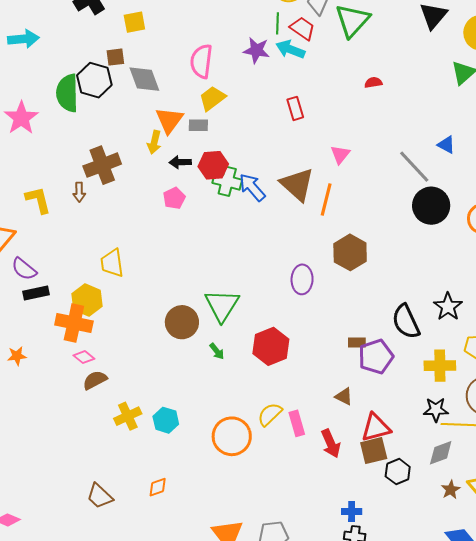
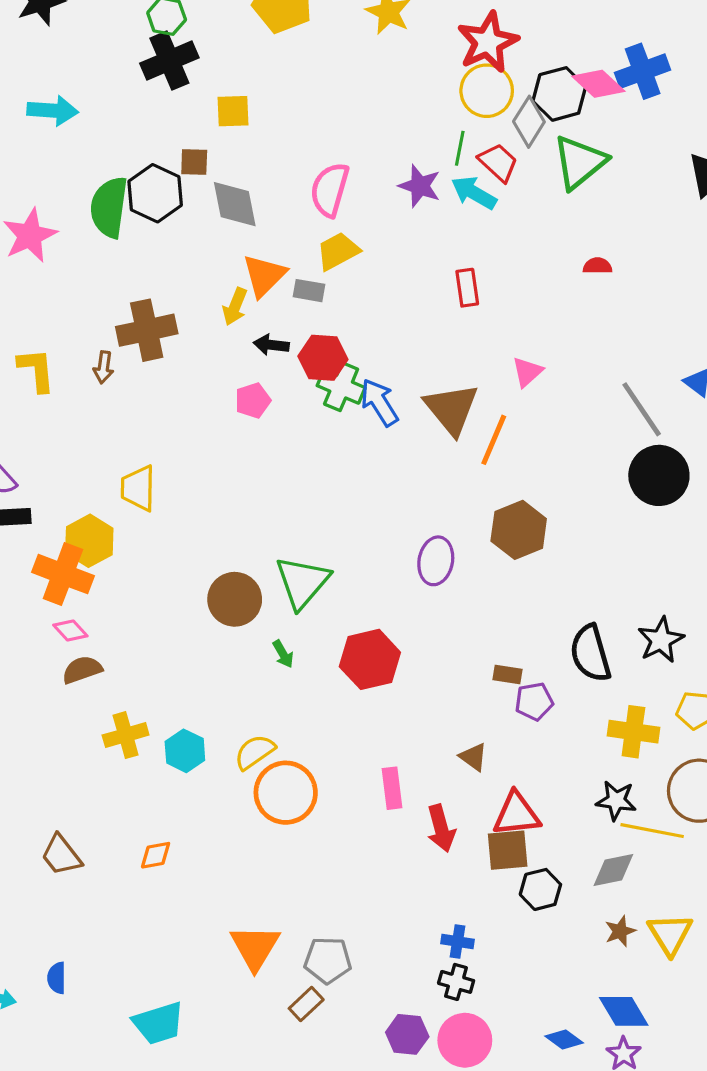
purple pentagon: (376, 357) -> (534, 701), size x0.7
yellow semicircle: (270, 414) -> (255, 752), moved

